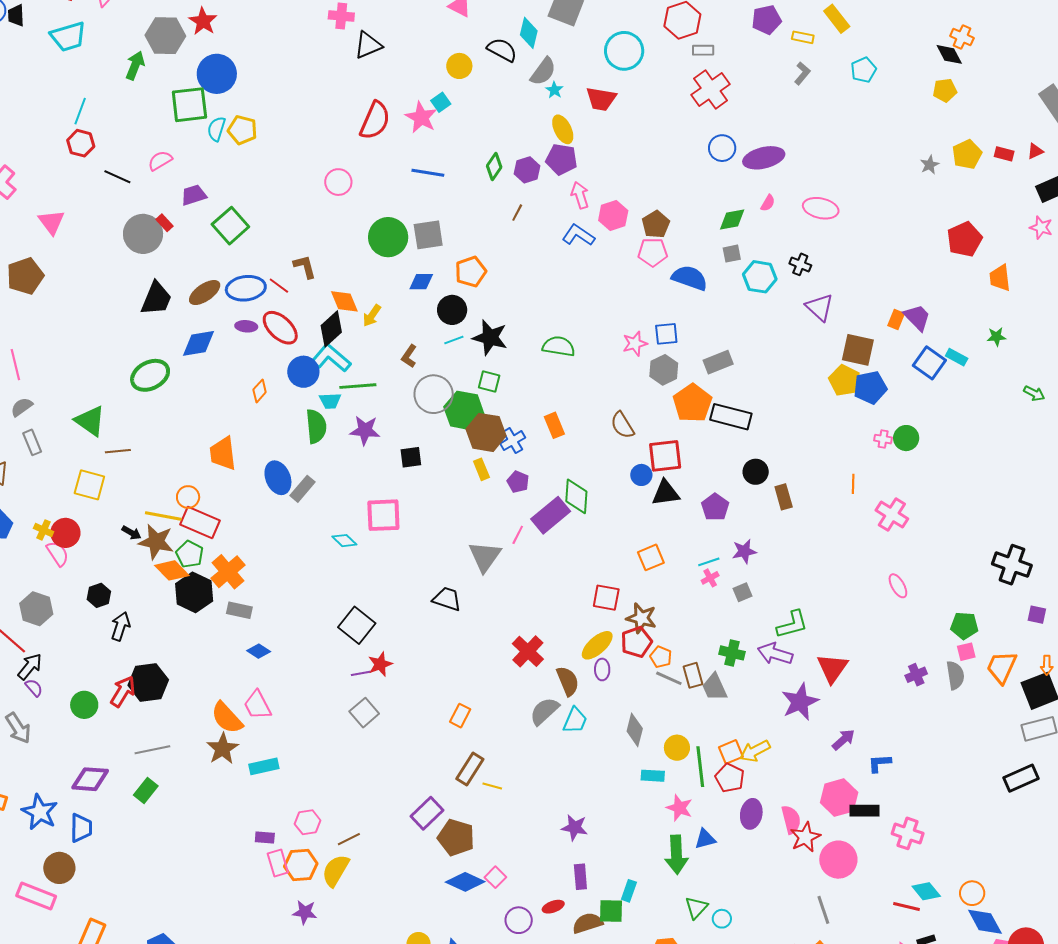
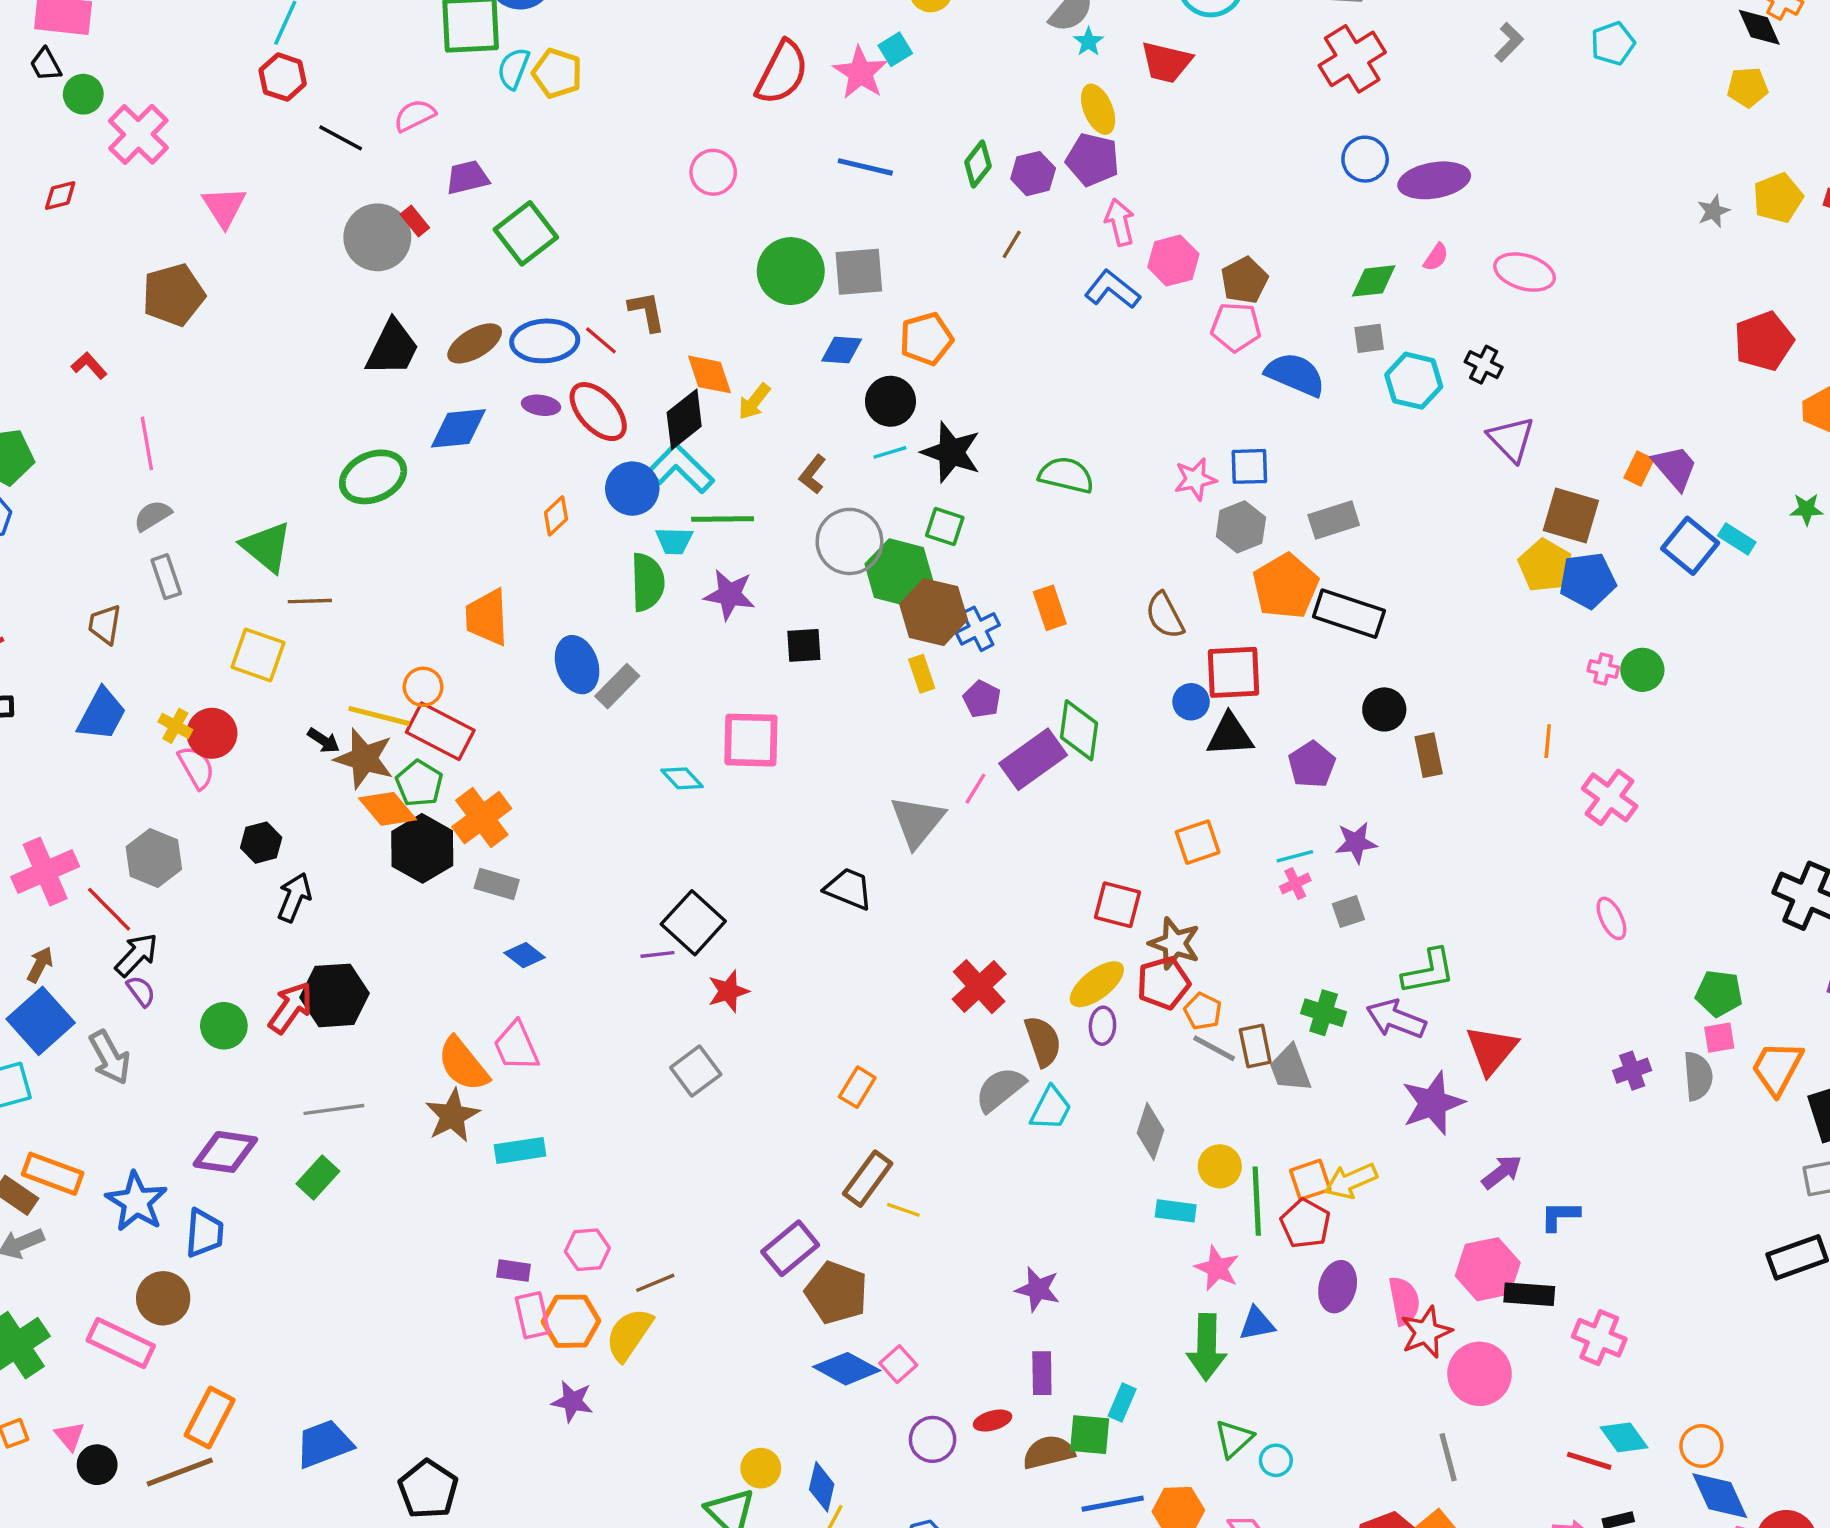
purple line: (361, 673) -> (657, 954), moved

